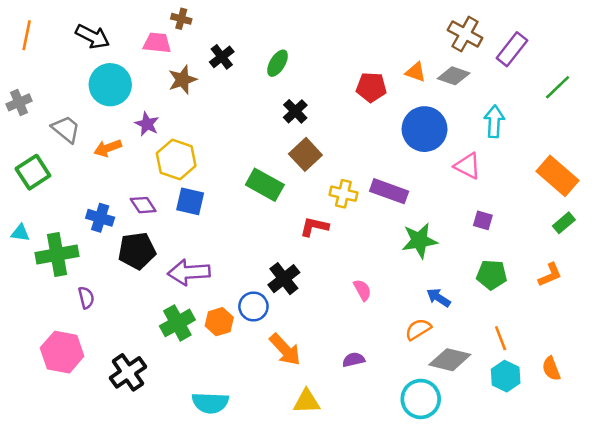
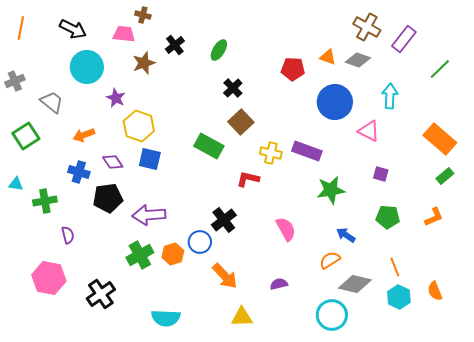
orange arrow: (108, 148) -> (84, 135), moved
green cross: (57, 255) -> (45, 201), size x0.7
pink semicircle: (362, 290) -> (286, 229), size x1.4

